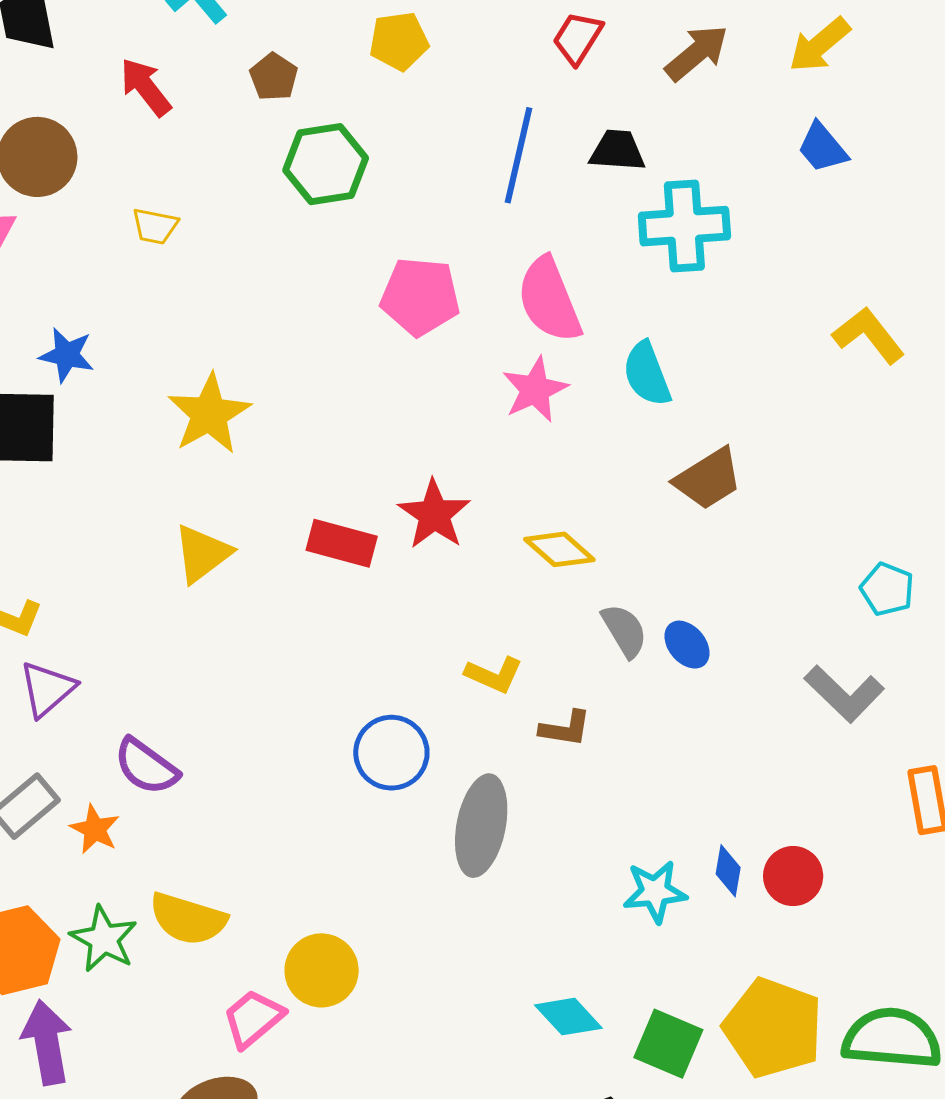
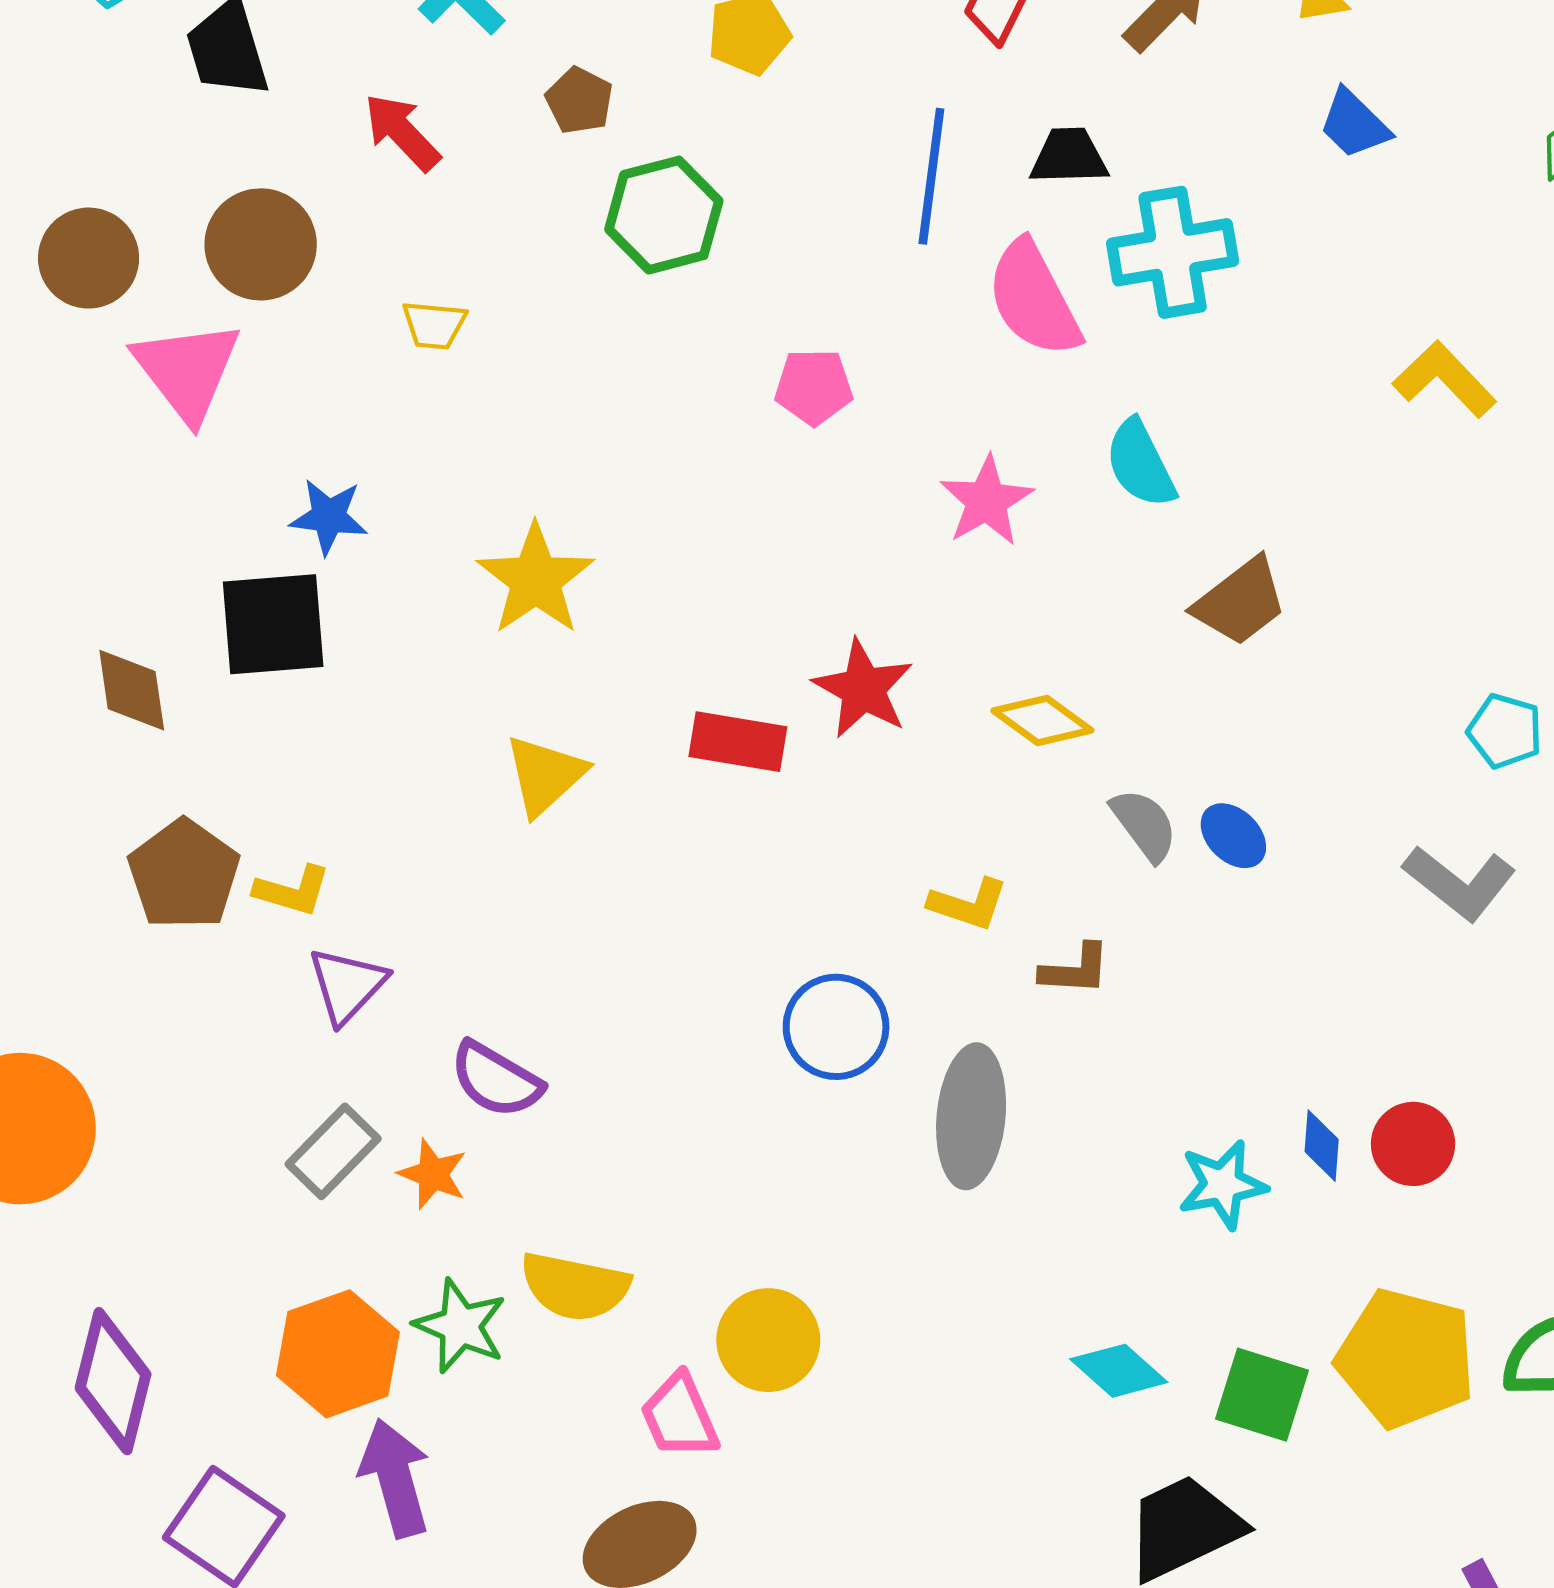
pink pentagon: (420, 297) -> (814, 387), size x0.7
pink semicircle: (549, 300) -> (1034, 299), moved
pink trapezoid: (253, 1018) -> (680, 1416), turned -68

